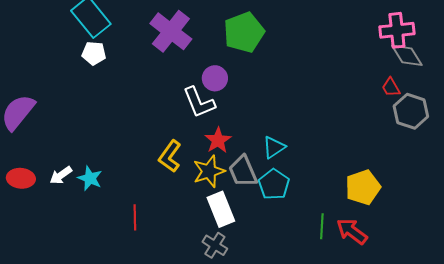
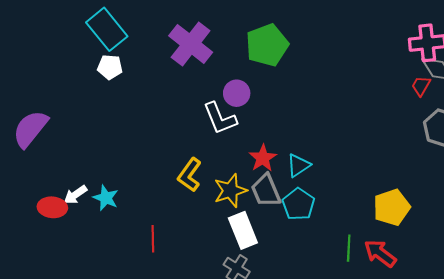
red trapezoid: (391, 87) -> (421, 86), moved, turned 60
red star: (218, 140) -> (263, 158), moved
red ellipse: (21, 178) -> (52, 207), moved

